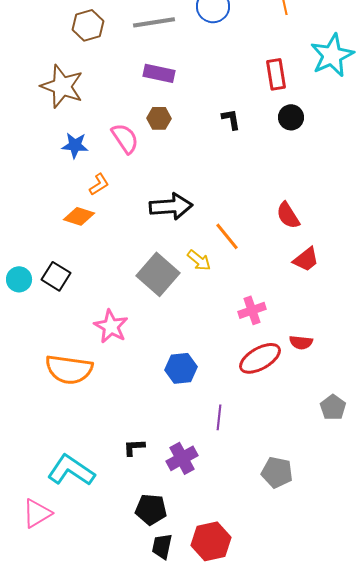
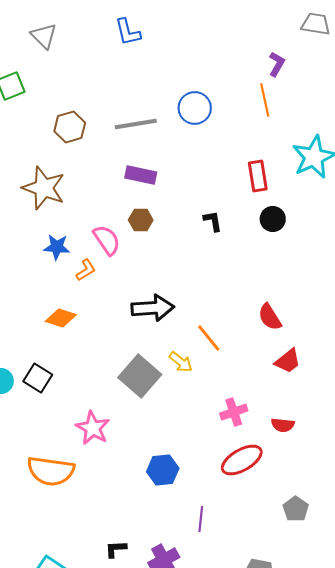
orange L-shape: (99, 184) -> (86, 270), moved
red semicircle: (301, 342) -> (283, 425), moved
gray pentagon: (333, 407) -> (296, 509), moved

